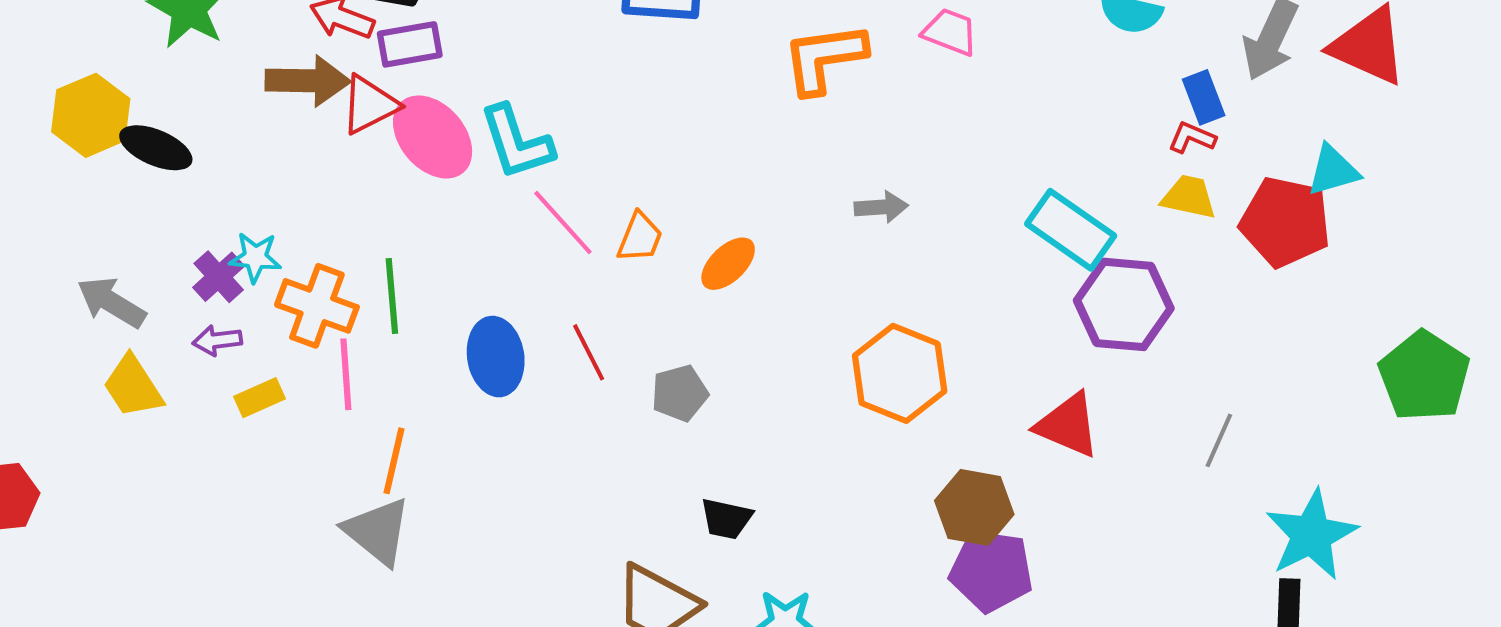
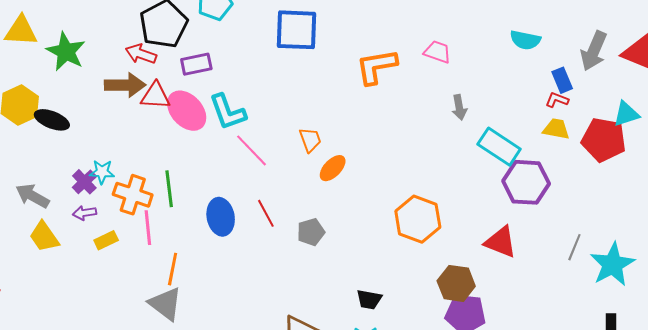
purple rectangle: (410, 44) -> (196, 64), moved
red triangle: (370, 105) -> (155, 96), turned 32
gray arrow: (881, 207) -> (459, 107), moved, turned 85
orange trapezoid: (640, 237) -> (310, 140), moved, turned -40
black trapezoid: (726, 519) -> (369, 299), moved
cyan star: (1311, 535) -> (613, 264), moved

